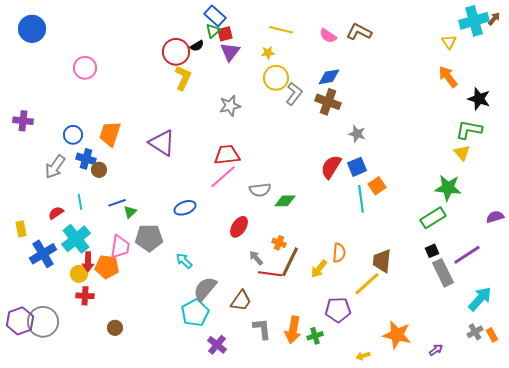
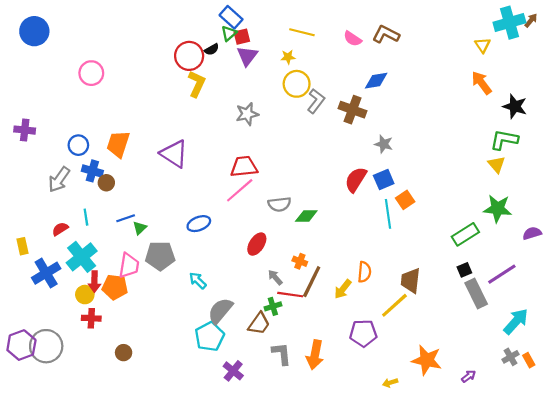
blue diamond: (329, 77) -> (376, 81), moved
green star: (448, 188) -> (498, 209), moved
green cross: (315, 336) -> (273, 306), moved

